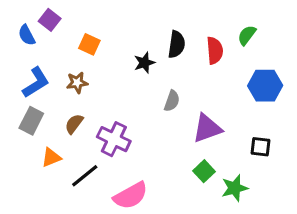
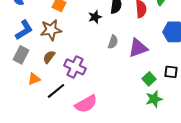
brown star: (77, 83) -> (51, 30), size x1.5
purple triangle: (207, 128) -> (138, 48), moved
green square: (204, 171) -> (149, 79), moved

